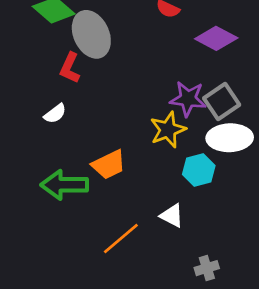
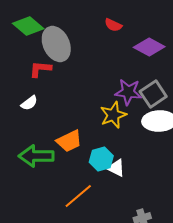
red L-shape: (70, 68) -> (40, 69), turned 70
cyan hexagon: (199, 170) -> (101, 159), moved
white triangle: (172, 216) -> (116, 168), moved

